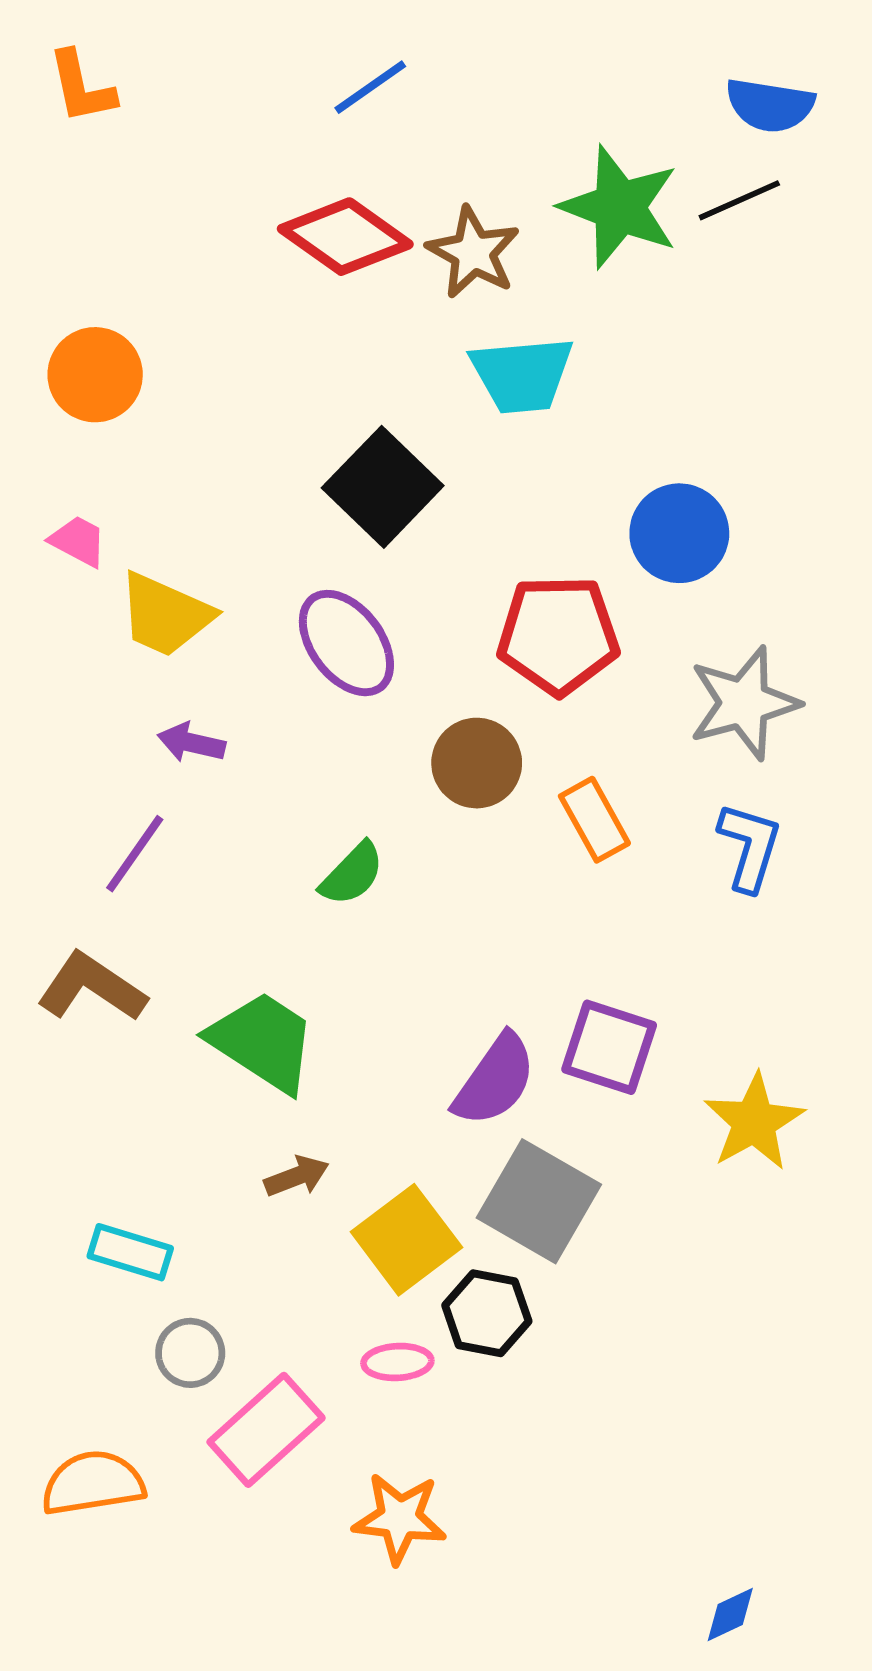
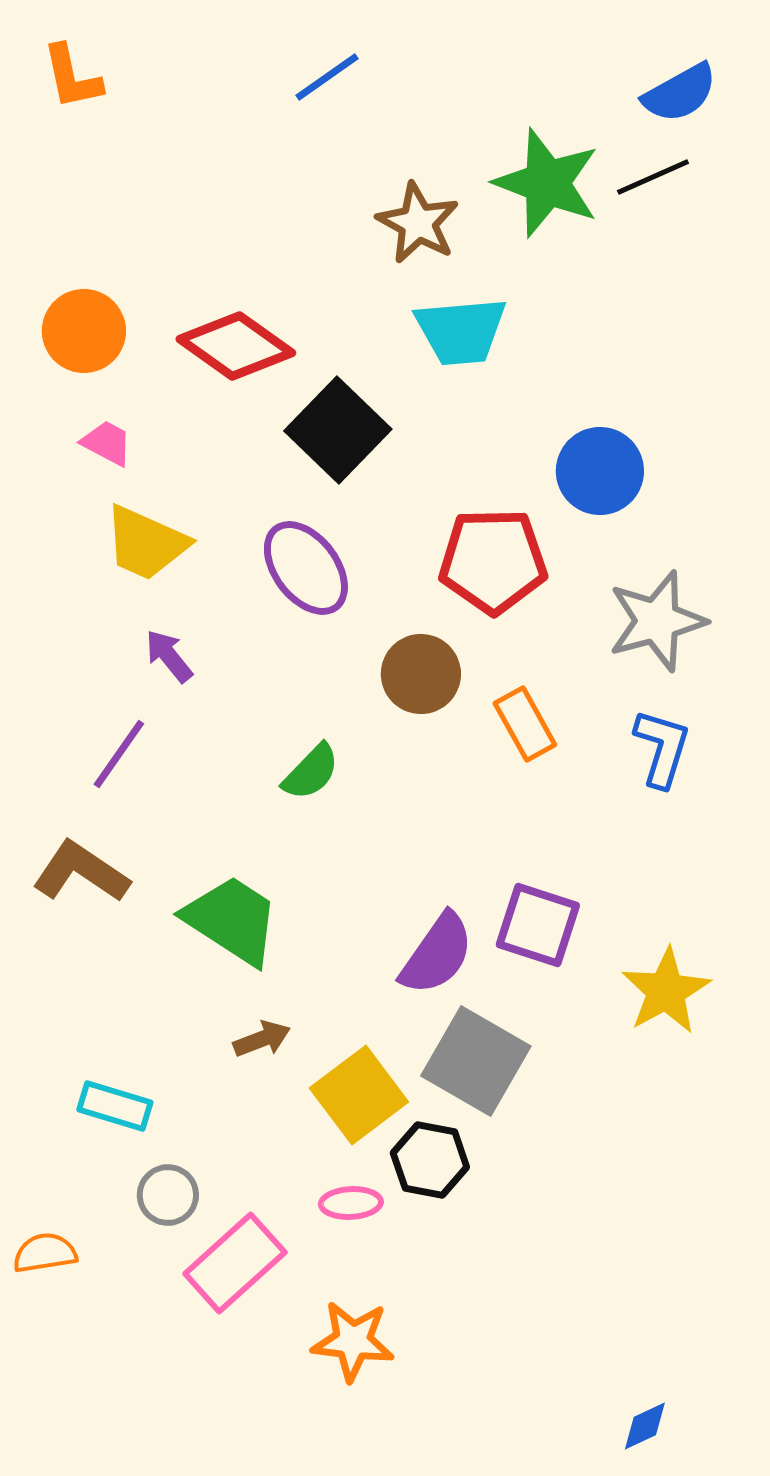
blue semicircle: (770, 105) -> (680, 93), turned -38
red diamond: (345, 237) -> (236, 346), moved
pink trapezoid: (78, 541) -> (107, 443), moved
purple arrow: (191, 743) -> (169, 656), turned 38
orange semicircle: (93, 1483) -> (45, 1253), moved, size x0.7

